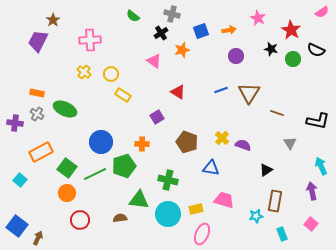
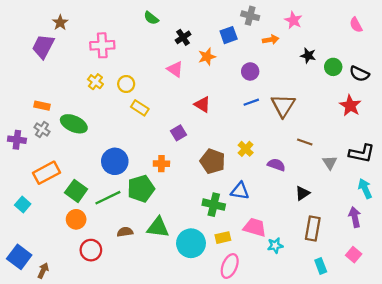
pink semicircle: (322, 12) -> (356, 25), moved, turned 96
gray cross: (172, 14) -> (250, 16), moved
orange arrow: (229, 30) -> (271, 40), moved
red star: (291, 30) -> (350, 106), moved
black semicircle: (316, 50) -> (359, 74), moved
purple circle: (236, 56) -> (250, 71), moved
brown line: (277, 113) -> (305, 142), moved
black L-shape: (318, 121) -> (362, 153), moved
yellow cross: (222, 138) -> (246, 149), moved
green cross: (168, 180) -> (214, 205), moved
cyan star: (256, 216) -> (275, 246), moved
brown semicircle: (120, 218) -> (125, 232), moved

